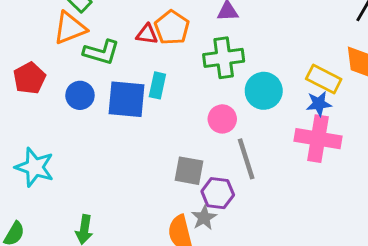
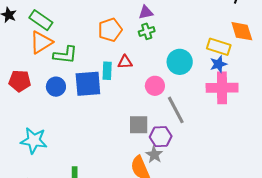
orange pentagon: (172, 27) -> (110, 30), turned 30
red triangle: (147, 34) -> (125, 62), moved
green cross: (224, 58) -> (147, 31), moved, size x0.6
red pentagon: (29, 78) -> (20, 81), turned -30

